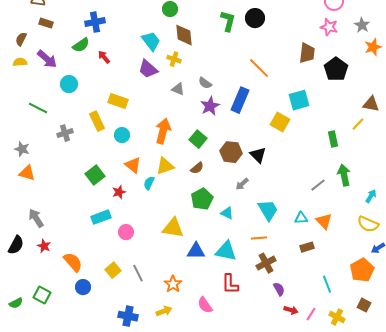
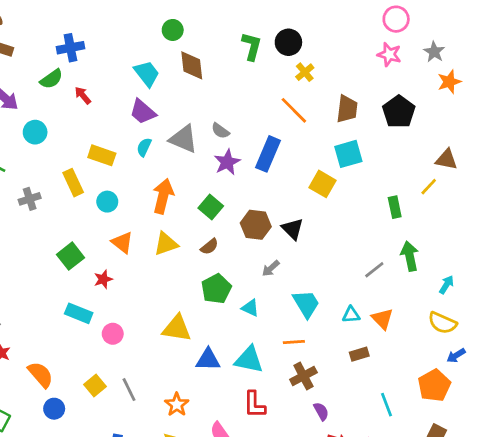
brown trapezoid: (307, 53) -> (347, 109), moved
yellow cross: (174, 59) -> (305, 72), moved, turned 32
gray triangle: (178, 89) -> (184, 139), size x1.6
cyan semicircle: (149, 183) -> (144, 147), moved
cyan rectangle: (101, 217) -> (79, 313), turned 42

